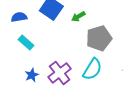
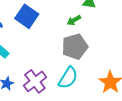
green arrow: (78, 16) -> (74, 20), moved

